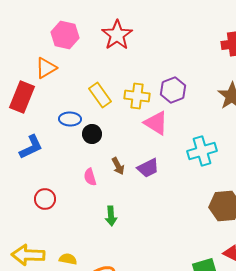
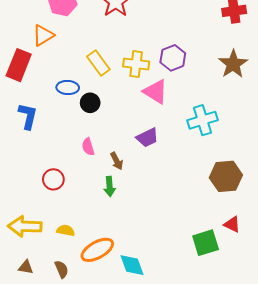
blue L-shape: (31, 147) -> (28, 116), turned -52
brown arrow: (118, 166) -> (117, 161), moved
red circle: (45, 199) -> (53, 179), moved

